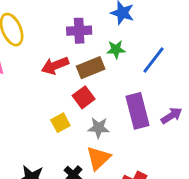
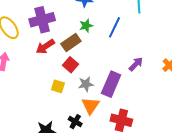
purple cross: (79, 31) -> (42, 20), moved, size x1.4
purple rectangle: (138, 111) -> (111, 84), moved, turned 50
yellow square: (60, 123) -> (58, 86), turned -32

